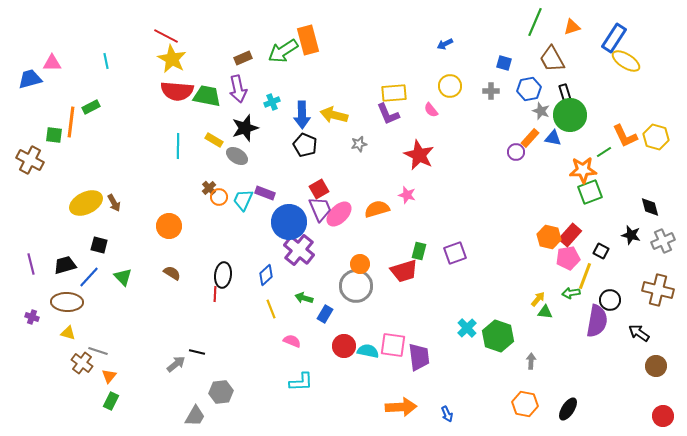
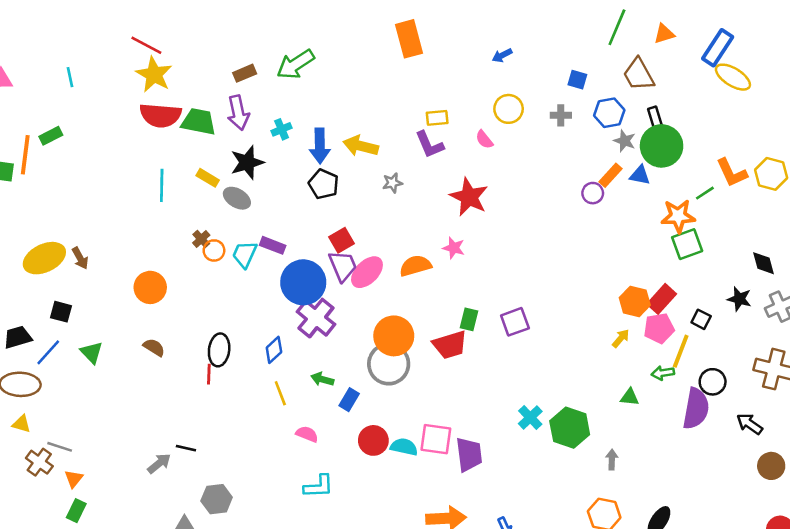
orange rectangle: (308, 40) -> (409, 39), moved
yellow rectangle: (394, 93) -> (437, 118), size x0.7
orange circle: (360, 264) -> (394, 336), size x1.6
yellow arrow: (538, 299) -> (621, 338), moved

